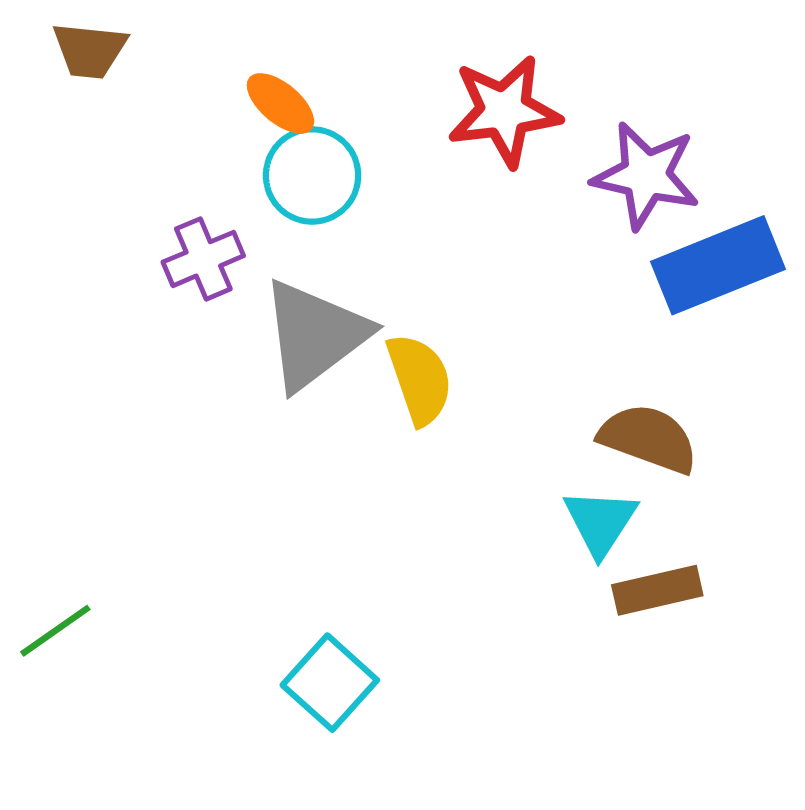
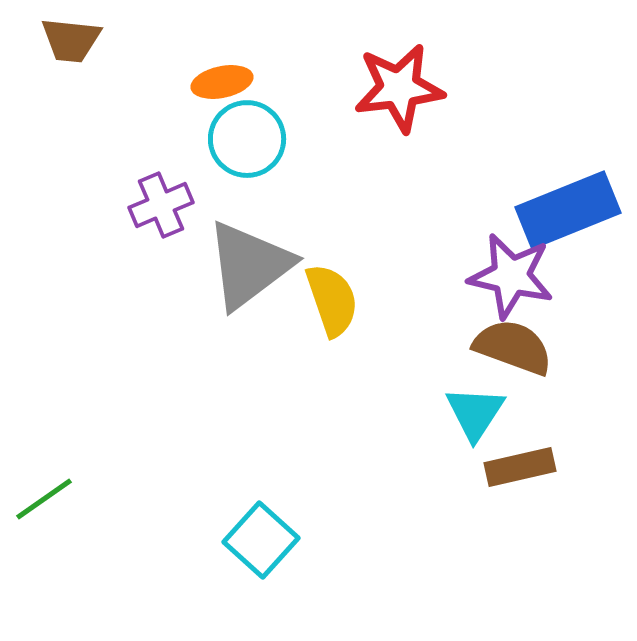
orange ellipse: (280, 103) -> (222, 82), turned -52
purple star: (646, 175) -> (511, 276), moved

